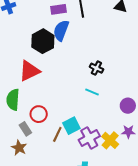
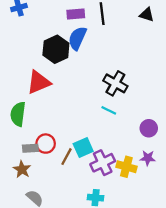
black cross: (96, 68) -> (115, 83), size x1.5
red circle: (39, 114) -> (46, 144), moved
gray rectangle: (25, 129) -> (30, 148), turned -64
yellow cross: (110, 140) -> (126, 167), turned -30

